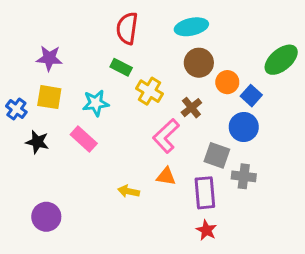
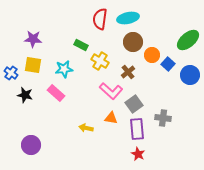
red semicircle: (127, 28) -> (100, 19), moved
blue circle: (244, 127) -> (190, 75), moved
pink L-shape: (166, 136) -> (111, 91), turned -95
gray square: (217, 155) -> (134, 104), moved, turned 36

